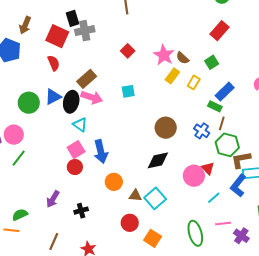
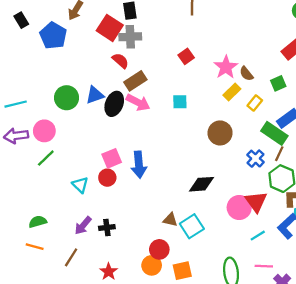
gray cross: (85, 31) -> (130, 37), moved
red semicircle: (54, 63) -> (120, 61), moved, turned -35
green rectangle: (215, 106) -> (274, 133), size x1.6
cyan triangle: (80, 125) -> (80, 185), moved
brown circle: (166, 128) -> (220, 133), moved
red triangle: (208, 168) -> (256, 202), size x1.5
orange circle: (114, 182) -> (152, 265), moved
purple arrow: (53, 199) -> (83, 226), moved
orange line: (11, 230) -> (35, 247), moved
orange square: (153, 238) -> (182, 271), turned 36

